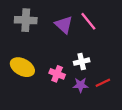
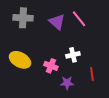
red line: (103, 83) -> (92, 74), turned -72
purple star: (81, 85) -> (67, 83), moved

